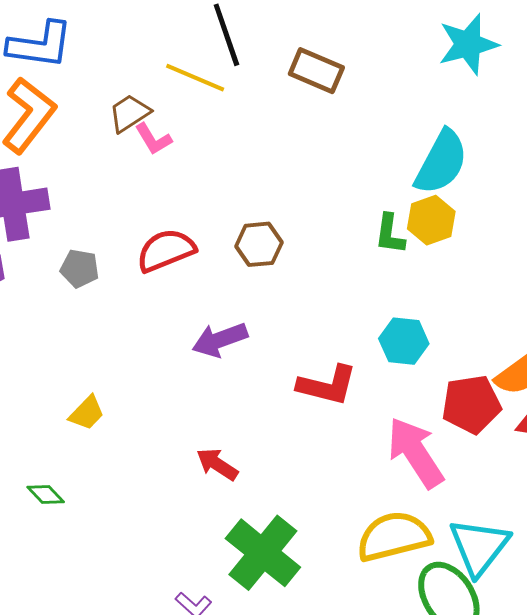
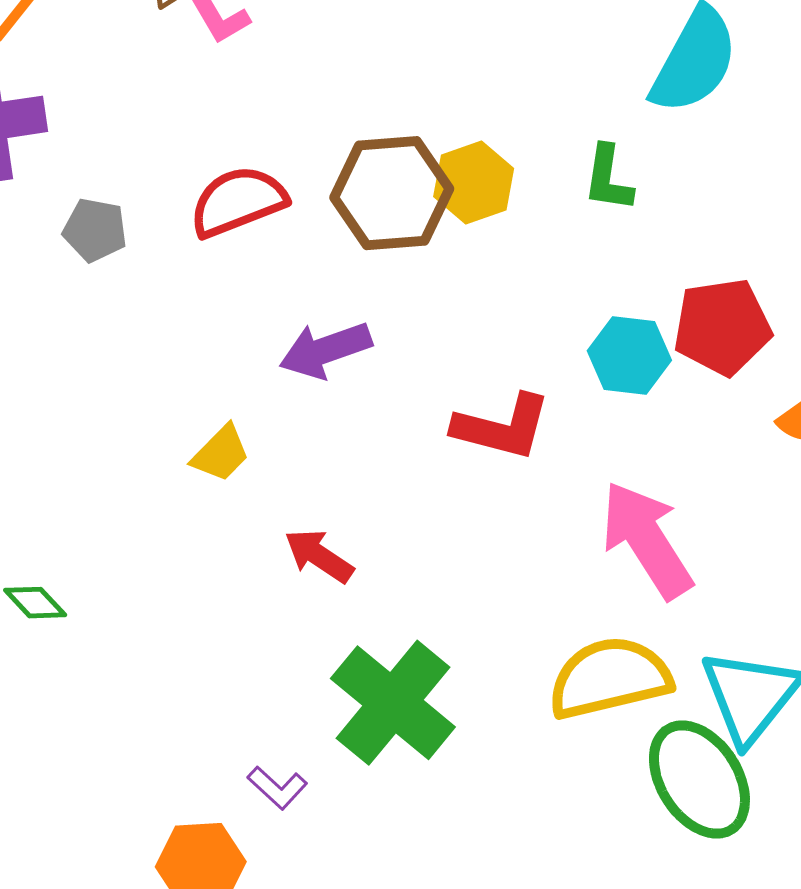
yellow hexagon: (431, 220) -> (474, 182), moved
brown hexagon: (259, 244) -> (392, 193), size x1.5
red pentagon: (471, 404) -> (722, 327), moved
yellow trapezoid: (87, 413) -> (221, 454), moved

